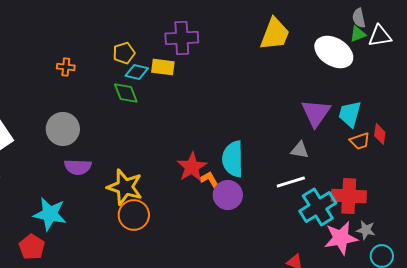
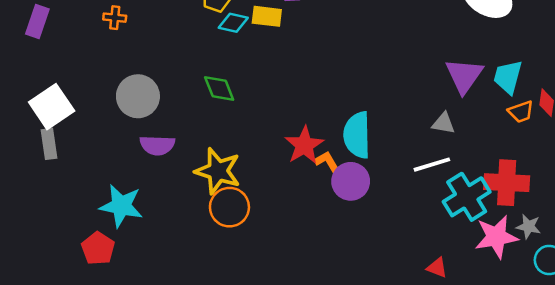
orange cross: (66, 67) -> (115, 18), moved
green diamond: (126, 93) -> (219, 89), moved

